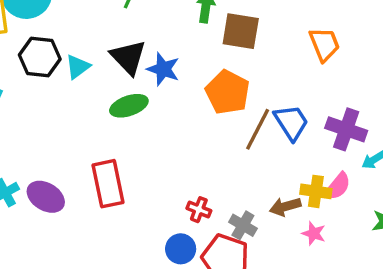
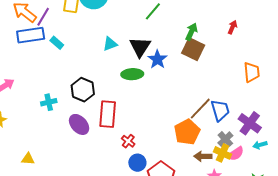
brown square: (241, 31) -> (193, 49), moved
black hexagon: (40, 57) -> (83, 90), moved
orange pentagon: (228, 92) -> (187, 132), moved
purple ellipse: (46, 197) -> (79, 124), moved
red cross: (199, 210) -> (128, 141), moved
gray cross: (243, 225) -> (225, 139), moved

